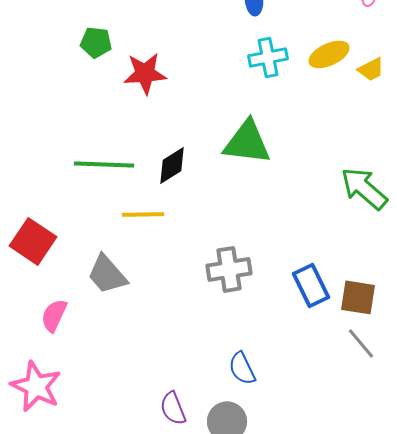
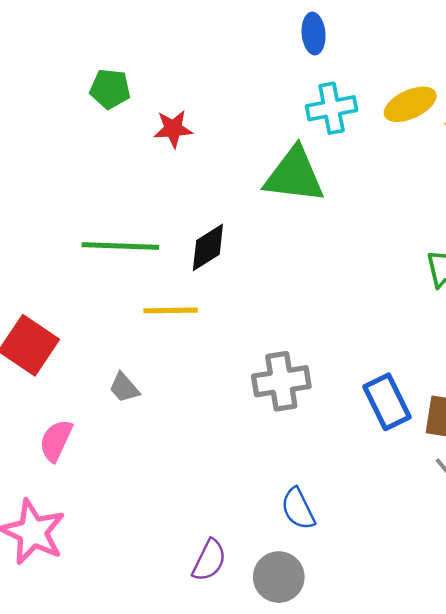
red star: (145, 73) -> (173, 129), size x0.7
green triangle: (247, 142) -> (294, 175), moved
gray trapezoid: (107, 274) -> (124, 388), size x0.6
purple semicircle: (173, 408) -> (209, 560), turned -132

